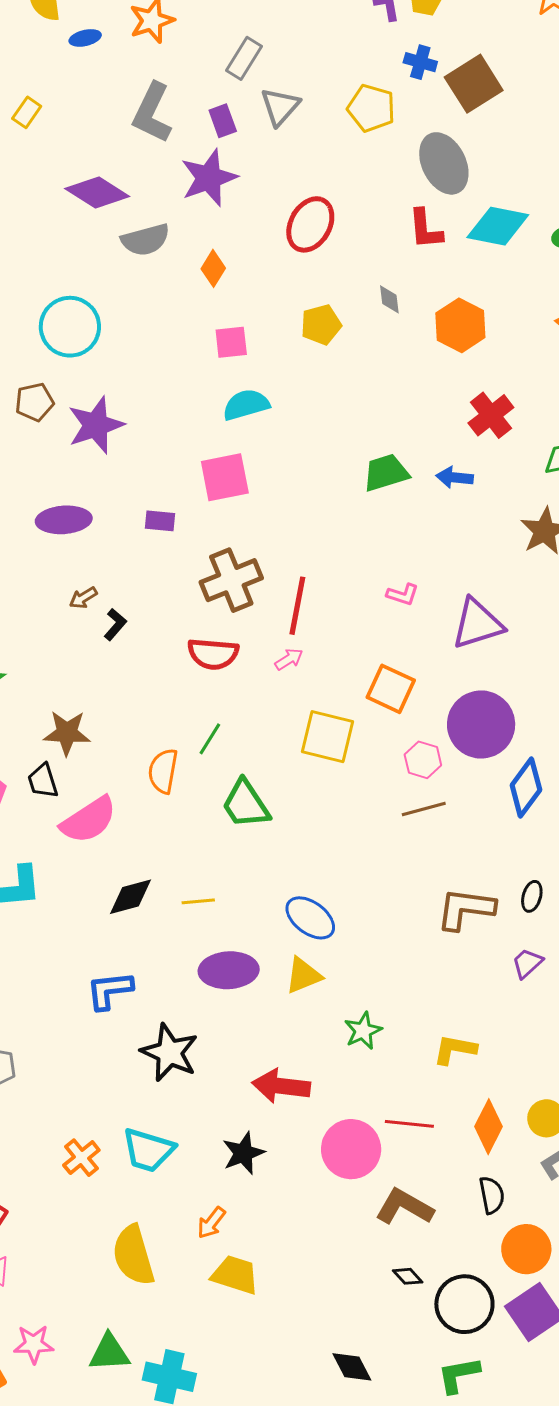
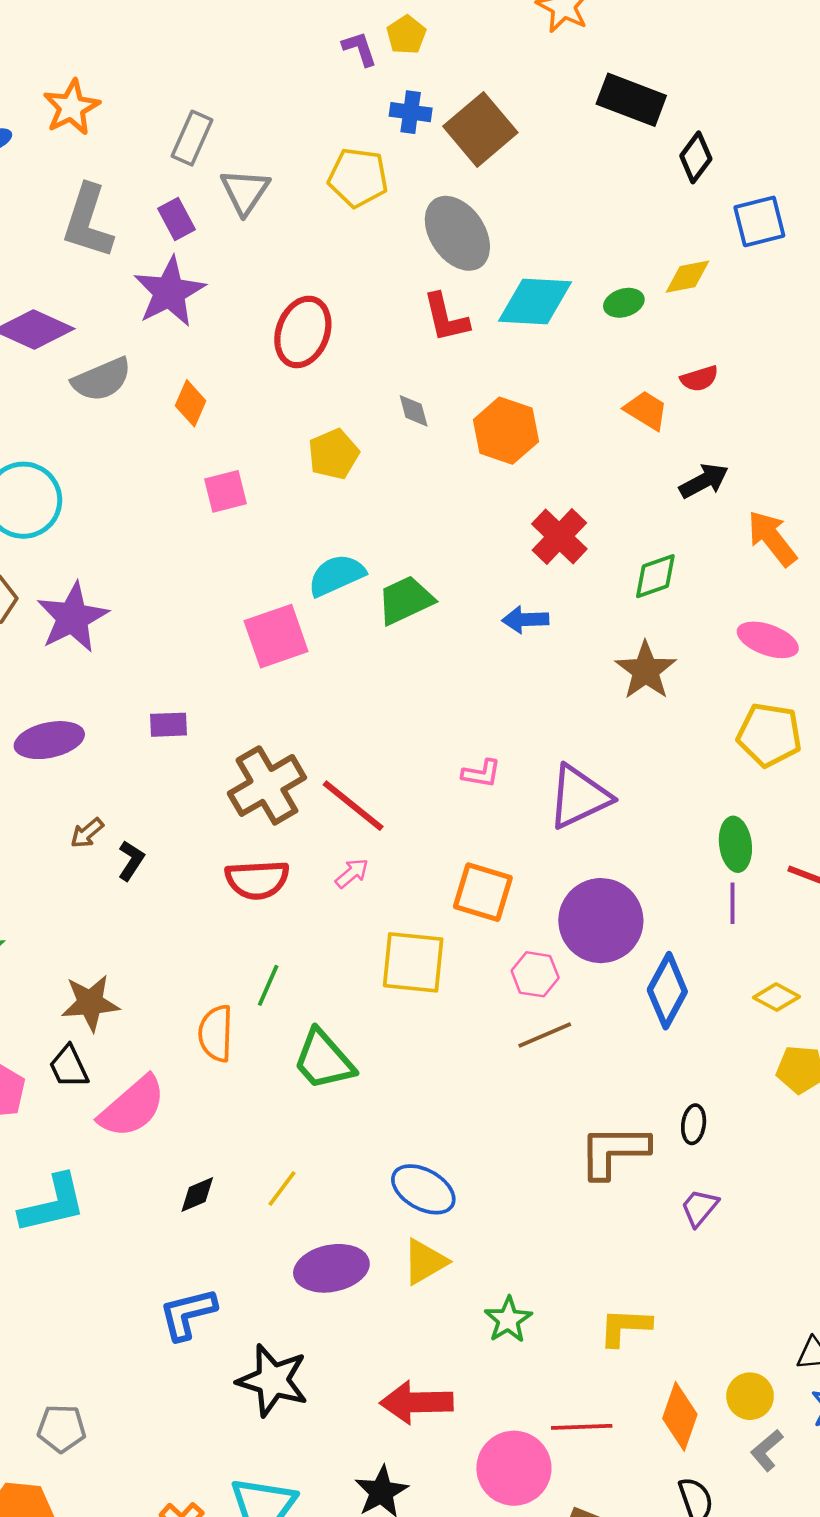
cyan semicircle: (246, 405) -> (336, 575), moved
green trapezoid: (386, 473) -> (405, 600), moved
pink square: (225, 477) -> (276, 636), moved
red line: (297, 606) -> (353, 806), turned -54
black diamond: (130, 897) -> (197, 1195), size x0.7
yellow line: (198, 901) -> (282, 1189), turned -40

